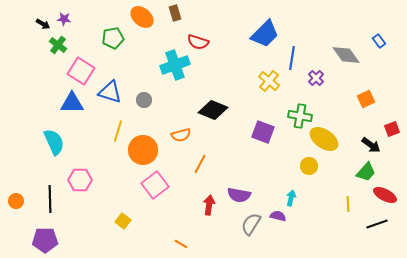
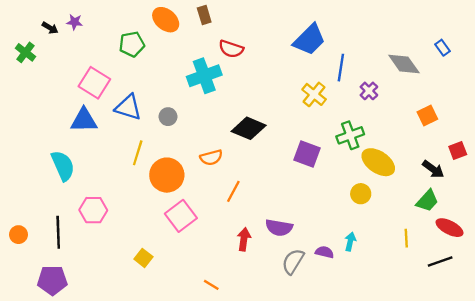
green cross: (58, 45) -> (25, 52), moved
green cross: (300, 116) -> (350, 135), turned -30
cyan arrow: (291, 198) -> (350, 242), moved

